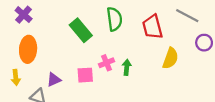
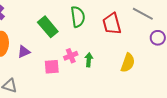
yellow semicircle: (170, 58) -> (128, 63), moved
purple triangle: (54, 80) -> (24, 52), moved

